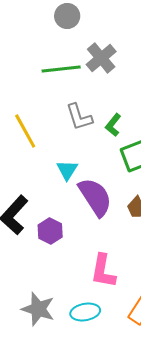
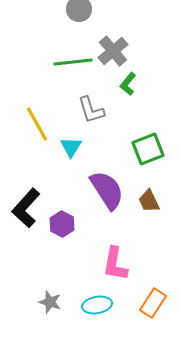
green L-shape: (113, 125) -> (128, 84), moved
cyan triangle: (67, 170) -> (71, 147), moved
gray star: (38, 309) -> (50, 302), size x0.7

